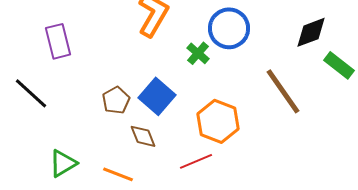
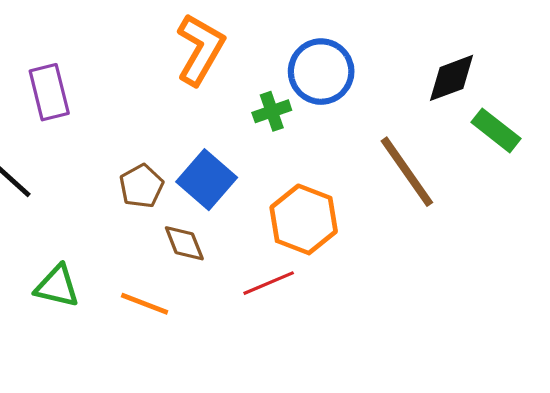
green cross: (198, 53) -> (272, 111), turned 30
green triangle: (63, 163) -> (57, 286), turned 44

